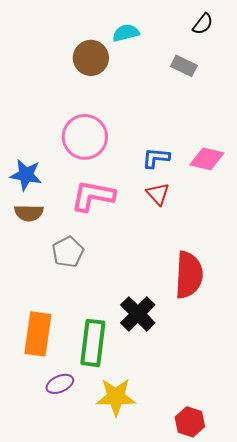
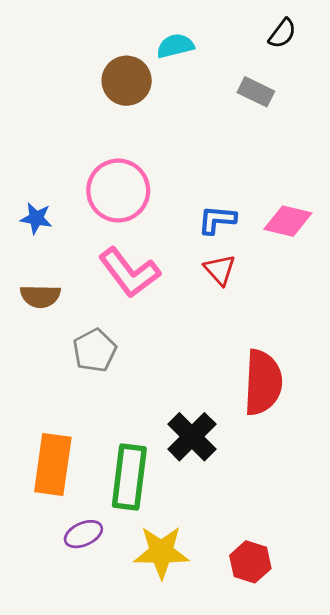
blue star: (26, 175) -> (36, 218), moved, size x0.7
pink L-shape: (93, 196) -> (129, 273), turned -138
red hexagon: (190, 422) -> (250, 562), moved

